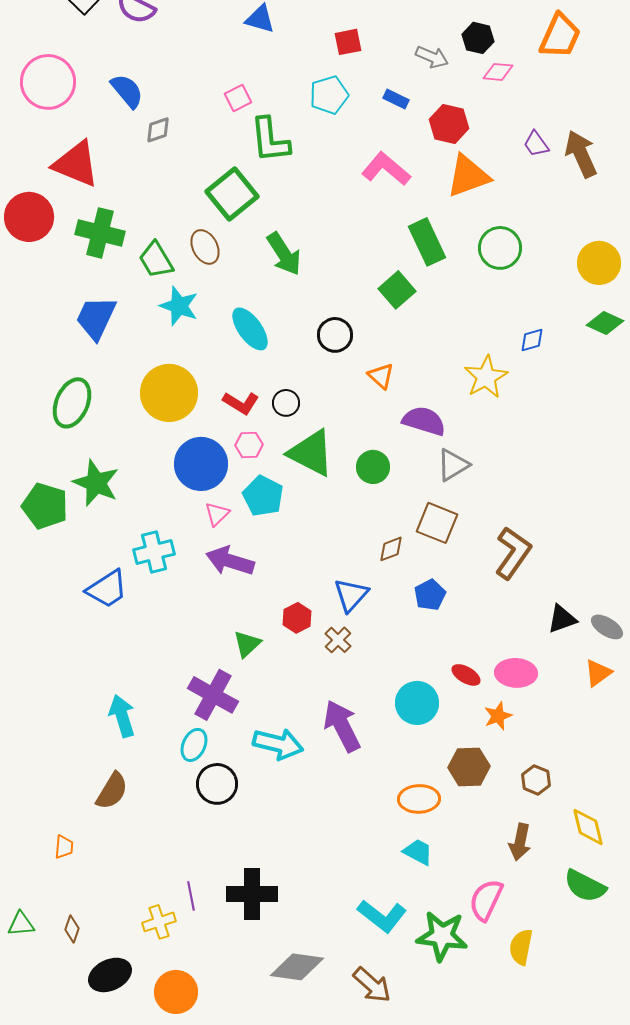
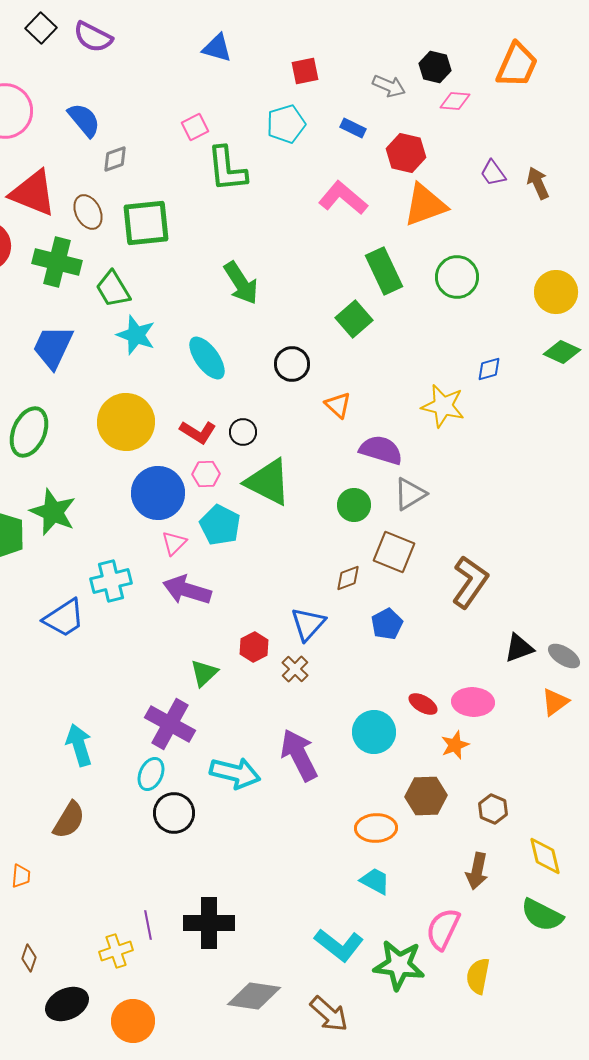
brown arrow: (581, 154) -> (538, 183), size x0.7
green square: (232, 194) -> (146, 223), moved, turned 33
brown ellipse: (205, 247) -> (88, 212), moved
yellow star: (486, 377) -> (443, 406), turned -30
green circle: (373, 467) -> (354, 505), moved

